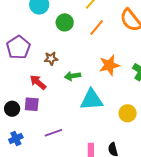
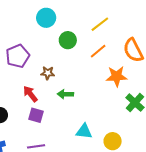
orange star: (109, 65) -> (117, 76), moved
cyan triangle: (92, 100) -> (84, 131), moved, size x0.7
purple square: (32, 104) -> (36, 115), moved

